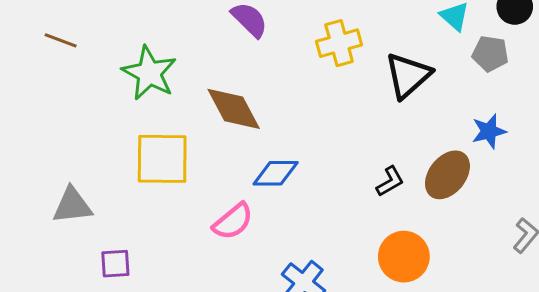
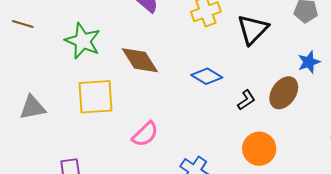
blue diamond: (276, 173) -> (207, 76), moved, turned 36
gray triangle: (72, 205) -> (32, 107), moved

